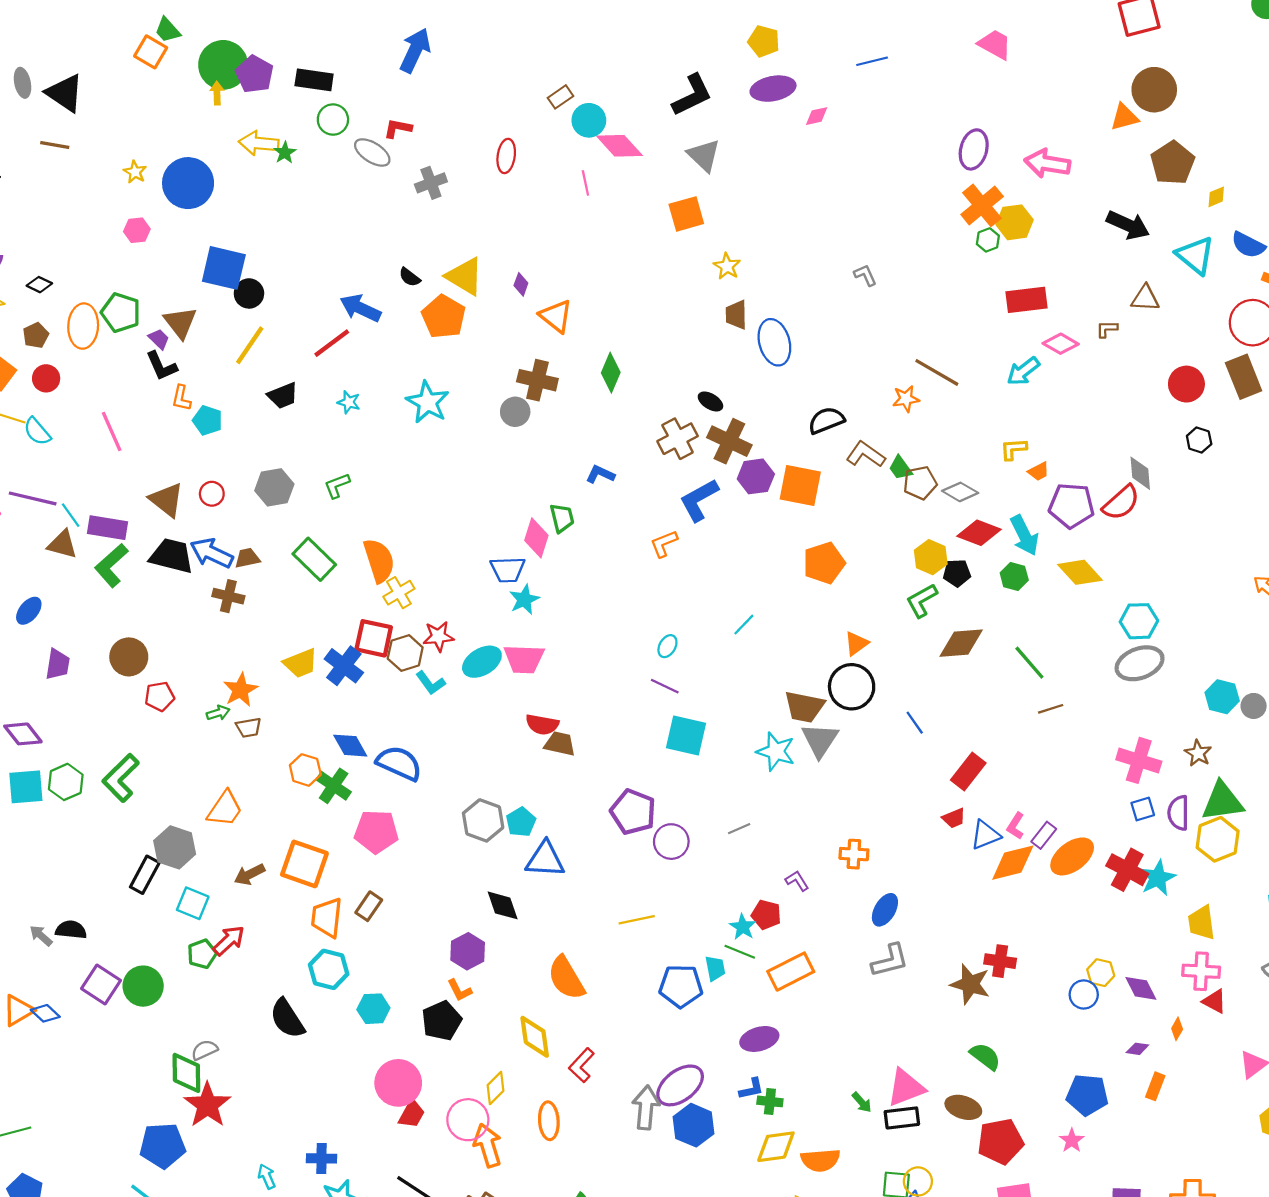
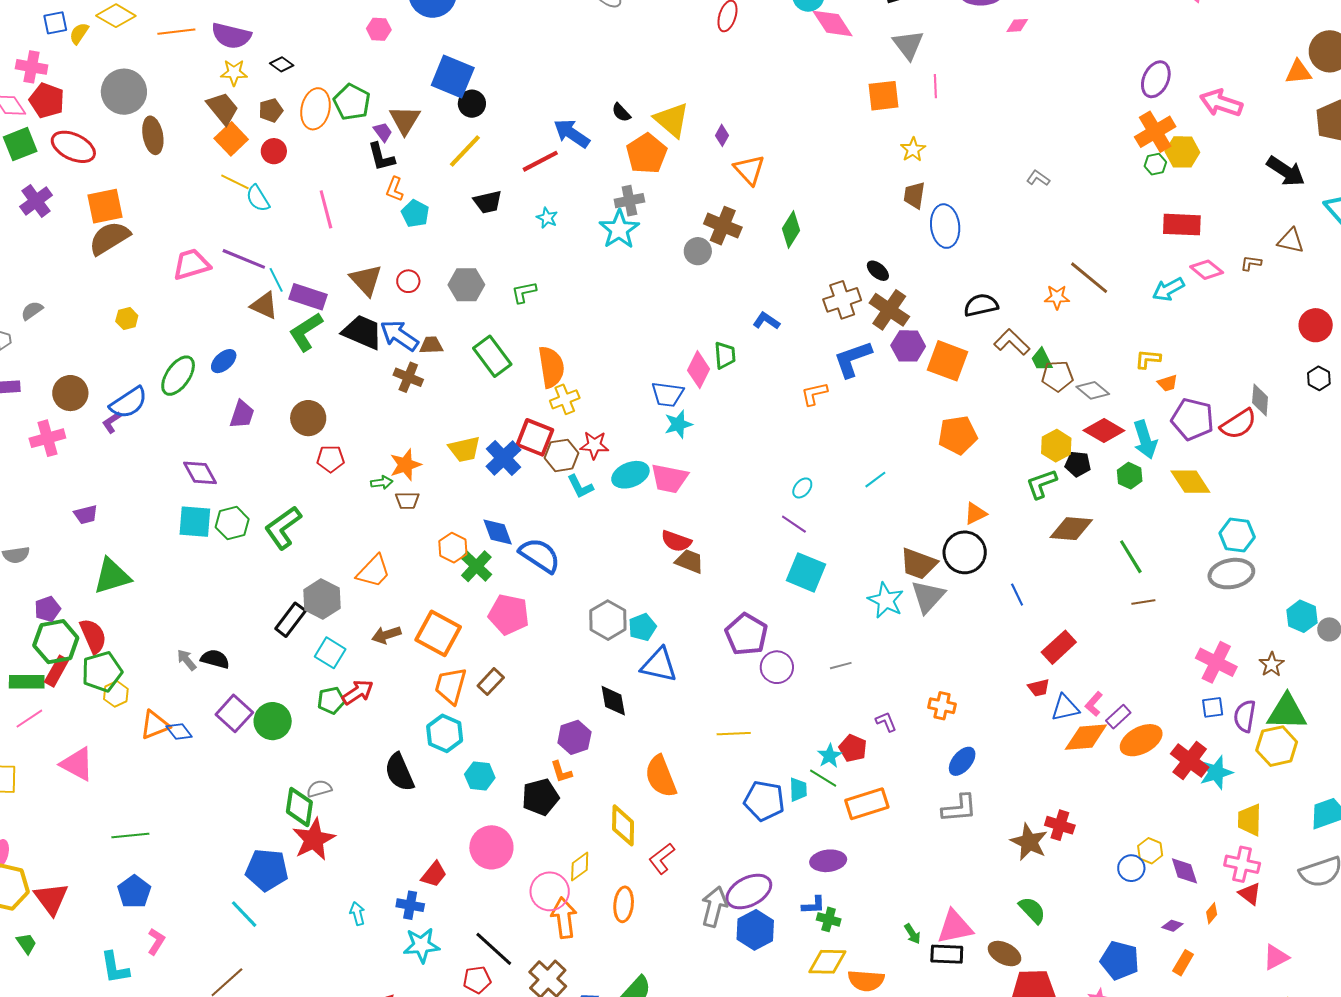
gray cross: (431, 183) -> (629, 201), moved
pink line: (585, 183) -> (935, 86), moved
gray L-shape: (865, 275) -> (1038, 178), turned -40
red trapezoid: (412, 1114) -> (434, 874), moved

